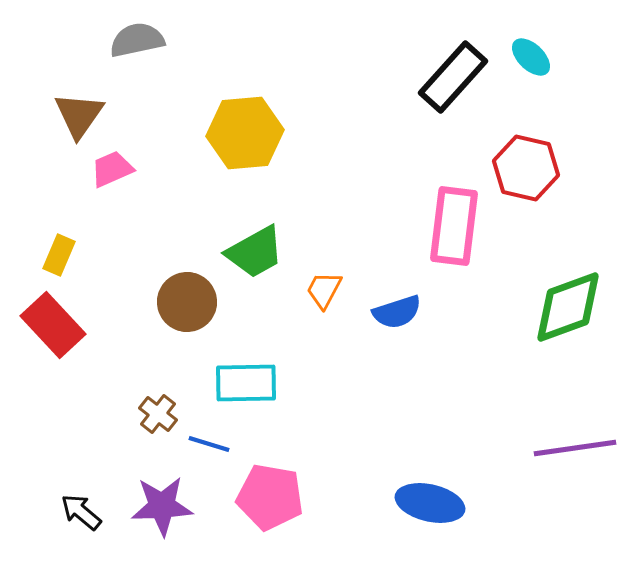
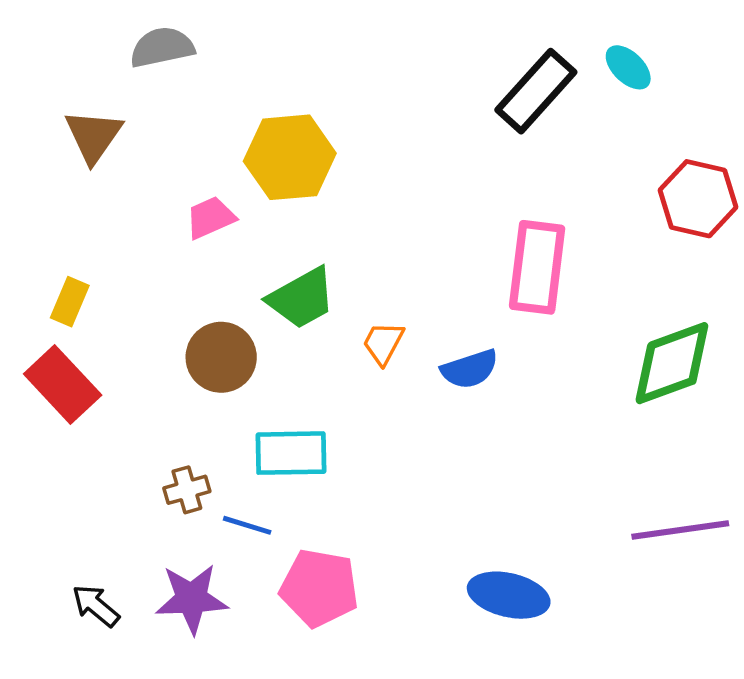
red hexagon: (526, 168) -> (698, 199), moved
pink trapezoid: (112, 169) -> (210, 218), moved
brown cross: (158, 414) -> (187, 490), turned 36

